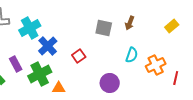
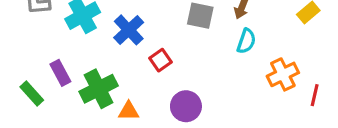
blue cross: (48, 46) -> (129, 30), moved
cyan semicircle: (132, 55) -> (246, 41), moved
purple circle: (110, 83) -> (186, 106), moved

